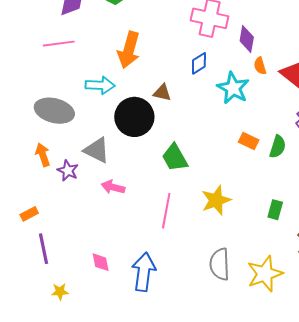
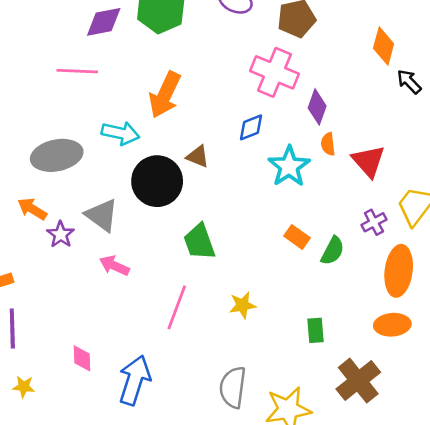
gray ellipse: (54, 111) -> (57, 155), turned -36
orange arrow: (43, 155) -> (32, 209), turned -50
yellow star: (216, 200) -> (243, 305), size x0.7
green rectangle: (275, 210) -> (316, 330), turned -30

